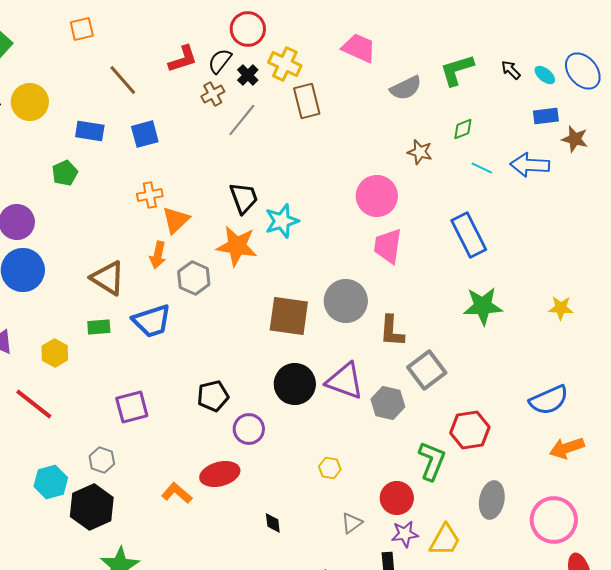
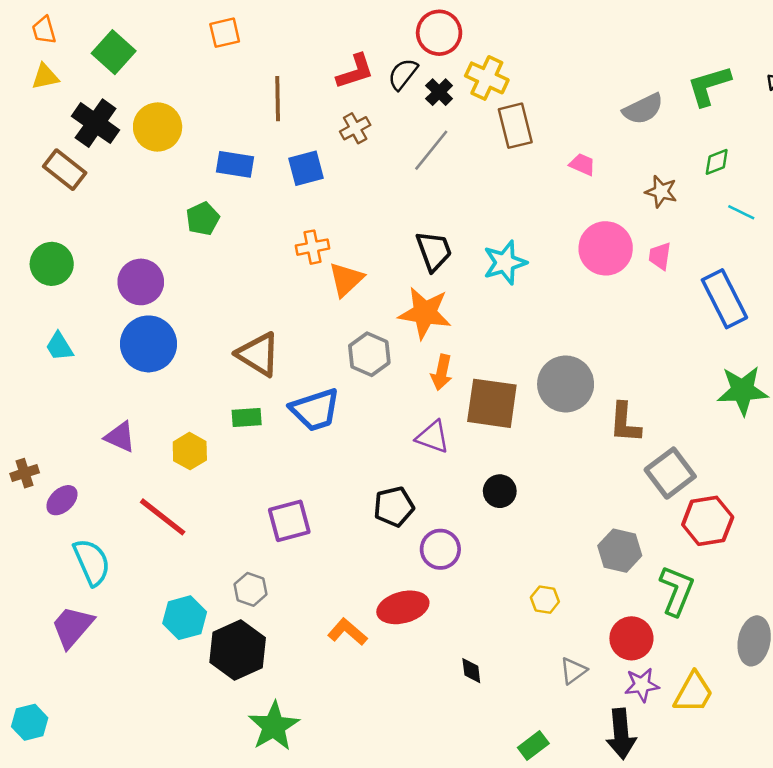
pink trapezoid: (359, 48) -> (582, 164), moved, size x0.6
brown line: (123, 80) -> (278, 99), turned 40
brown cross: (213, 94) -> (355, 128), moved
cyan star: (282, 221) -> (505, 263), moved
pink trapezoid: (388, 246) -> (660, 256), moved, size x0.6
orange arrow: (158, 255) -> (442, 372), moved
purple triangle: (345, 381) -> (433, 437), moved, size x0.7
black circle: (295, 384) -> (500, 491), size x0.6
gray hexagon: (388, 403) -> (620, 551), moved
red hexagon: (470, 430) -> (708, 521), moved

